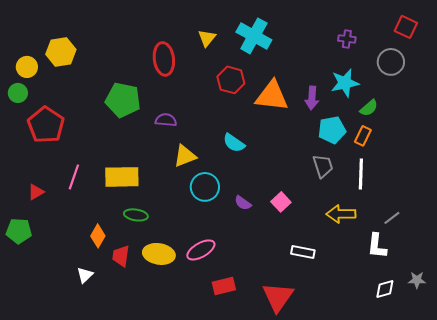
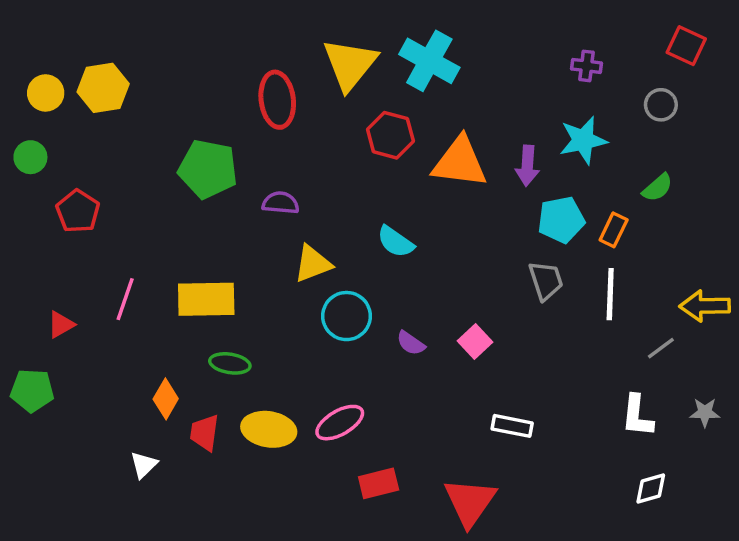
yellow triangle: (207, 38) -> (350, 64), size x1.8
gray circle: (391, 62) -> (661, 105), size x0.7
yellow circle: (27, 67) -> (46, 93), moved
green semicircle: (369, 108) -> (657, 188), moved
red pentagon: (46, 125) -> (78, 211), size x0.7
yellow arrow: (341, 214) -> (705, 306), moved
gray line: (392, 218) -> (661, 348), moved
gray star: (417, 280) -> (705, 412), moved

